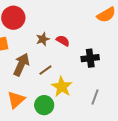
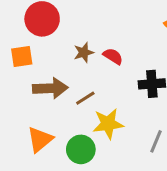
brown arrow: (21, 65) -> (50, 88), turned 60
yellow star: (62, 87) -> (108, 124), turned 30

